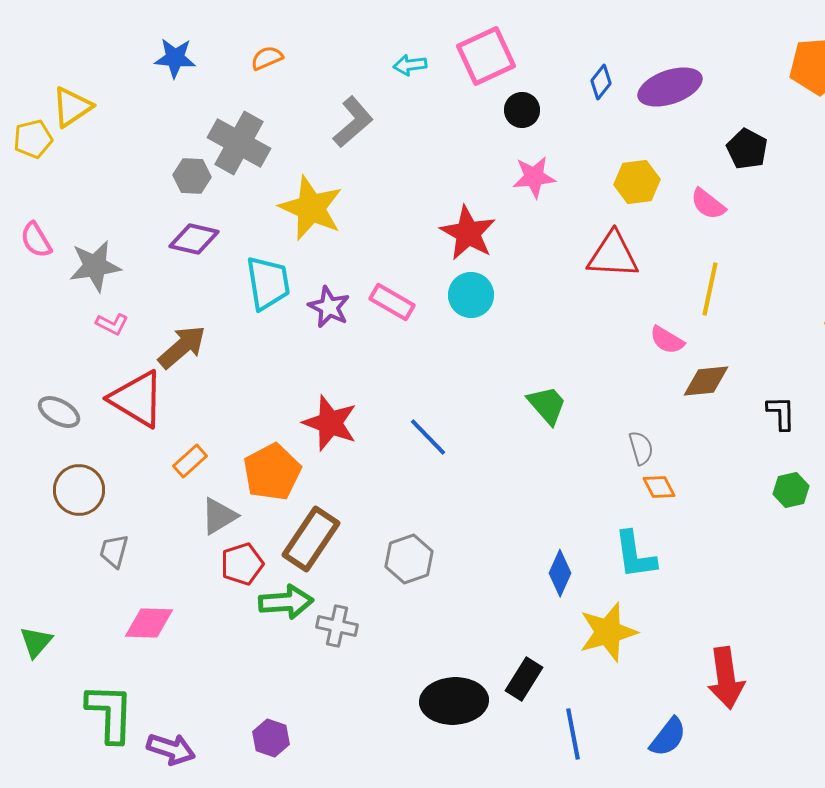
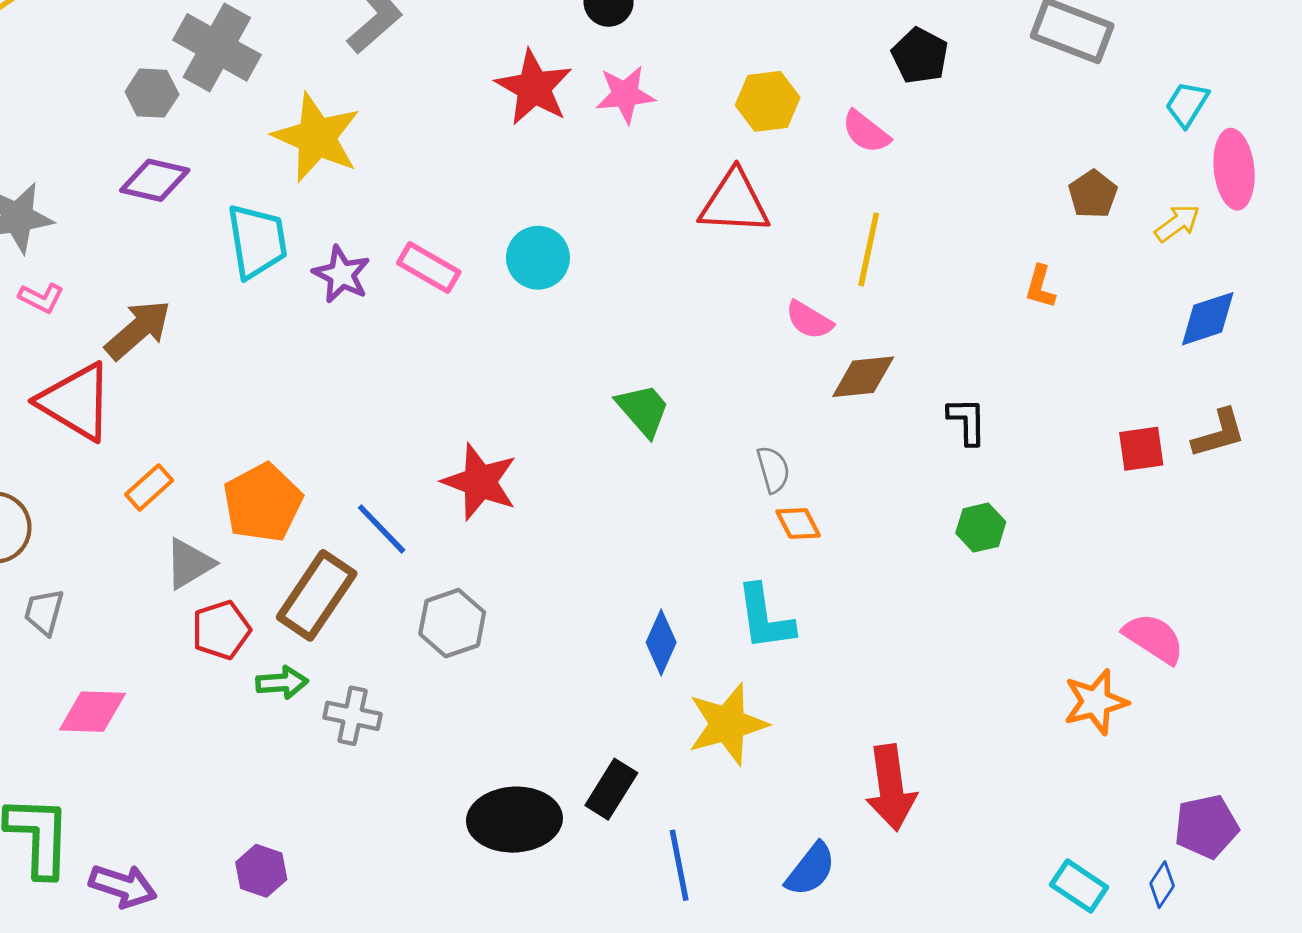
red star: (468, 233) -> (534, 88), moved
red star: (330, 423) -> (480, 482), moved
blue line: (428, 437) -> (382, 529), moved
green arrow: (286, 602) -> (282, 683), size x0.7

